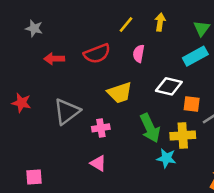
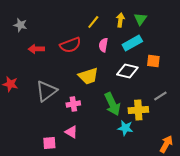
green triangle: (202, 28) -> (140, 19), moved
cyan rectangle: (195, 56) -> (132, 43), moved
orange square: (192, 104) -> (153, 61), moved
pink square: (34, 177) -> (49, 143), moved

